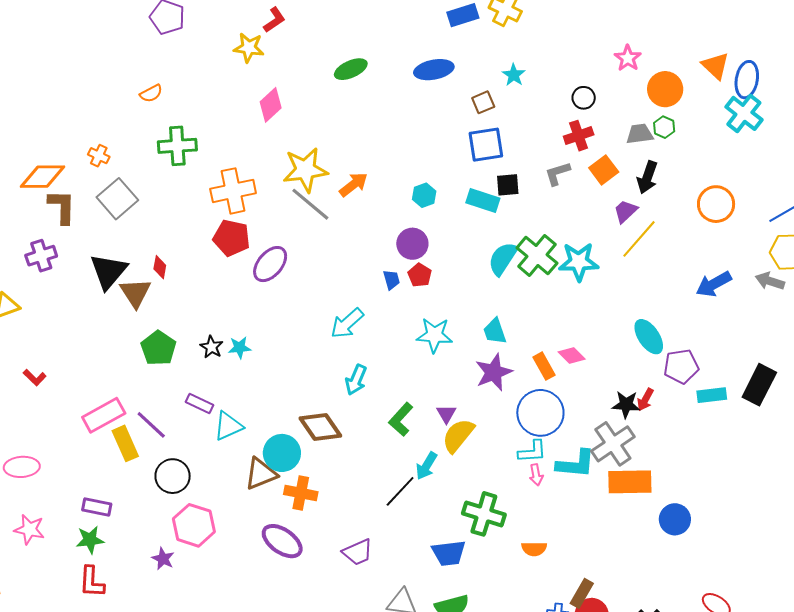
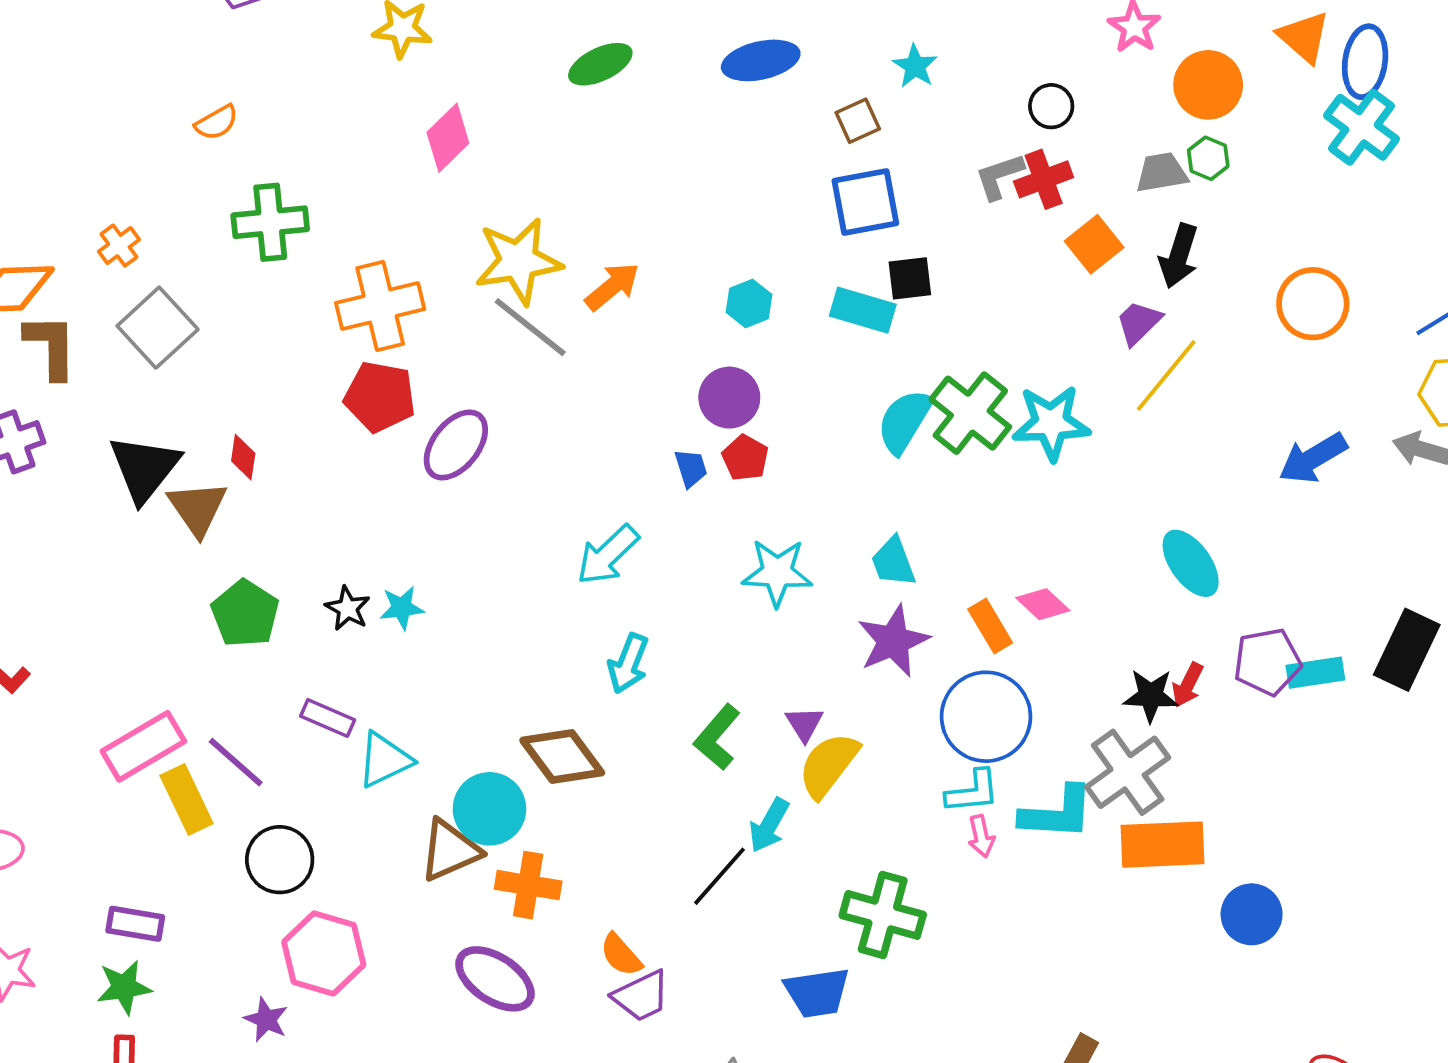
orange cross: (99, 156) -> (119, 246), turned 30
gray L-shape: (557, 173) -> (999, 176), moved
purple pentagon: (681, 366) -> (1267, 662), moved
orange semicircle: (534, 549) -> (621, 955), moved, turned 50

